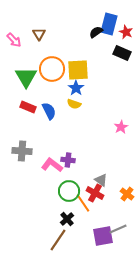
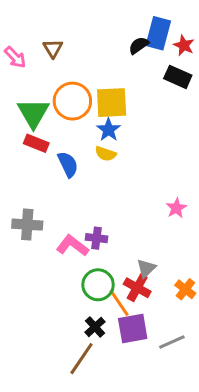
red rectangle: (28, 107) -> (36, 143), moved
pink star: (121, 127) -> (176, 208), moved
gray triangle: (101, 180) -> (146, 268), turned 40
purple square: (103, 236) -> (133, 328), moved

